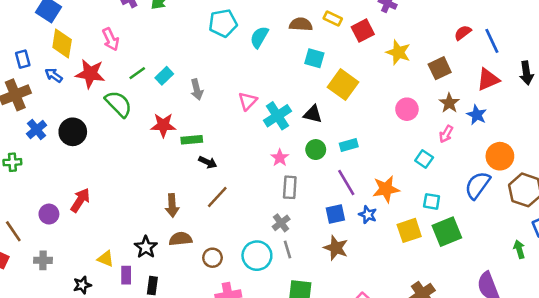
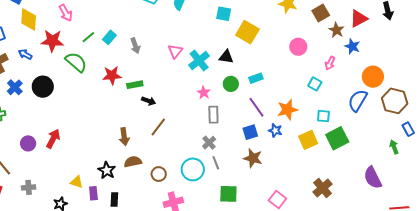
blue arrow: (54, 75) -> (25, 54), moved
brown star: (449, 103) -> (336, 30), moved
purple circle: (49, 214) -> (28, 143), moved

